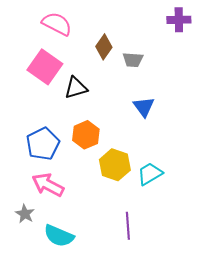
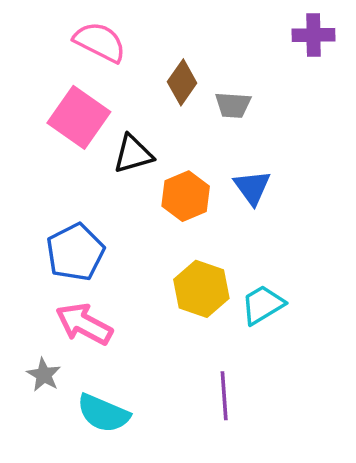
orange hexagon: (86, 135) -> (186, 196), moved

